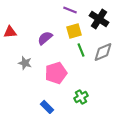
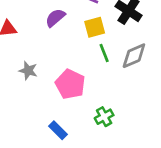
purple semicircle: (45, 38) -> (55, 18), moved
pink pentagon: (56, 73) -> (70, 84), turned -30

